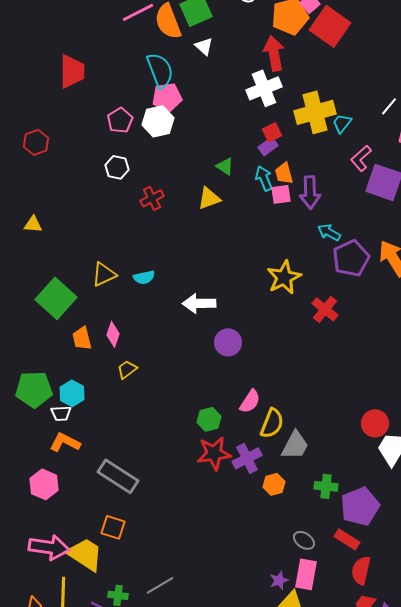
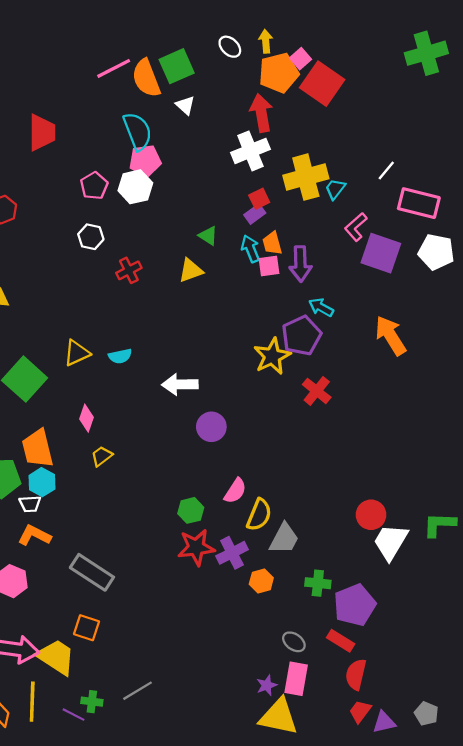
purple pentagon: (351, 258) -> (302, 336), moved
orange trapezoid: (82, 338) -> (38, 449), moved, size x1.5

